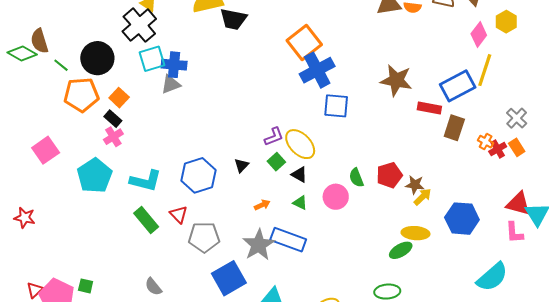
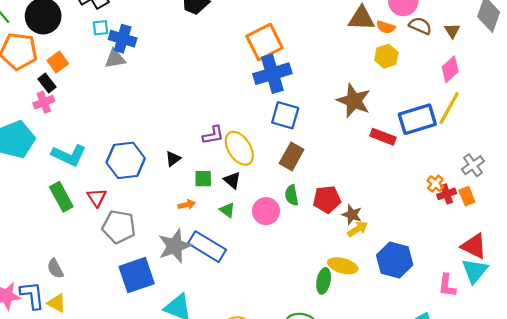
yellow hexagon: (506, 22) -> (386, 56), moved
cyan square: (152, 59) -> (101, 28), size x0.6
brown rectangle: (454, 128) -> (292, 156), moved
green square: (276, 162) -> (203, 179), moved, turned 30
red triangle: (518, 204) -> (474, 246), moved
green ellipse: (401, 250) -> (324, 281), turned -60

